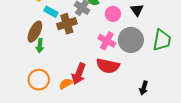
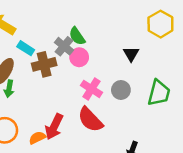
pink circle: (113, 14) -> (79, 57), moved
gray circle: (131, 40) -> (121, 90), size x0.6
red semicircle: (108, 66) -> (90, 120), turned 30

